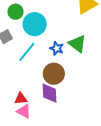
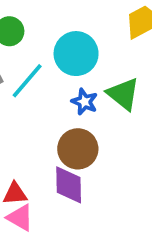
cyan circle: (35, 24) -> (76, 54), moved
cyan line: (27, 52) -> (27, 81), moved

